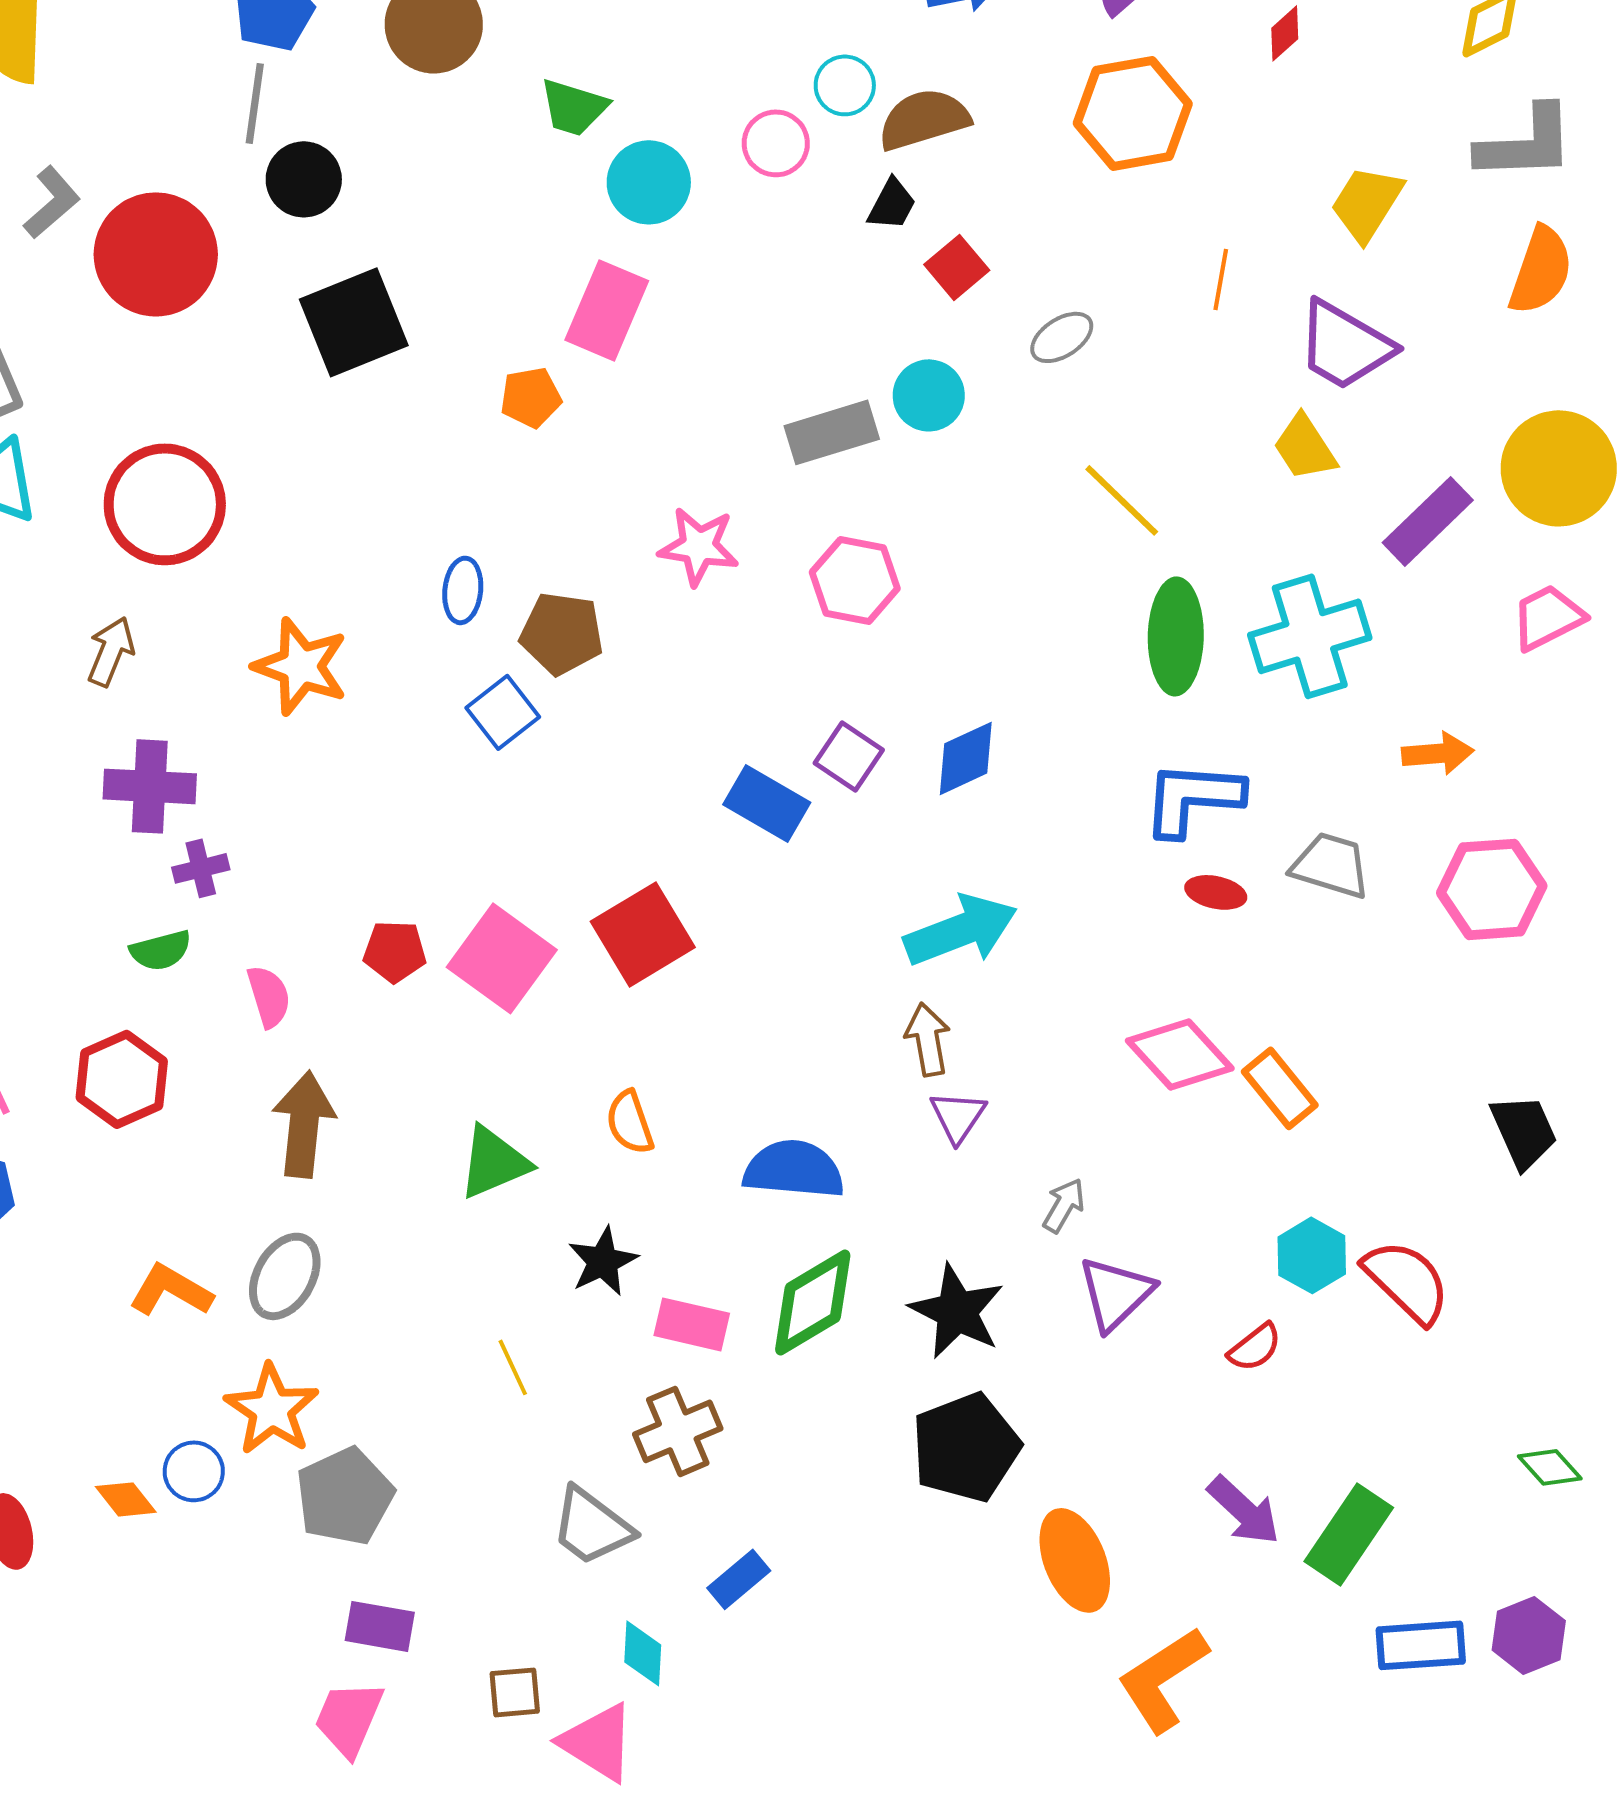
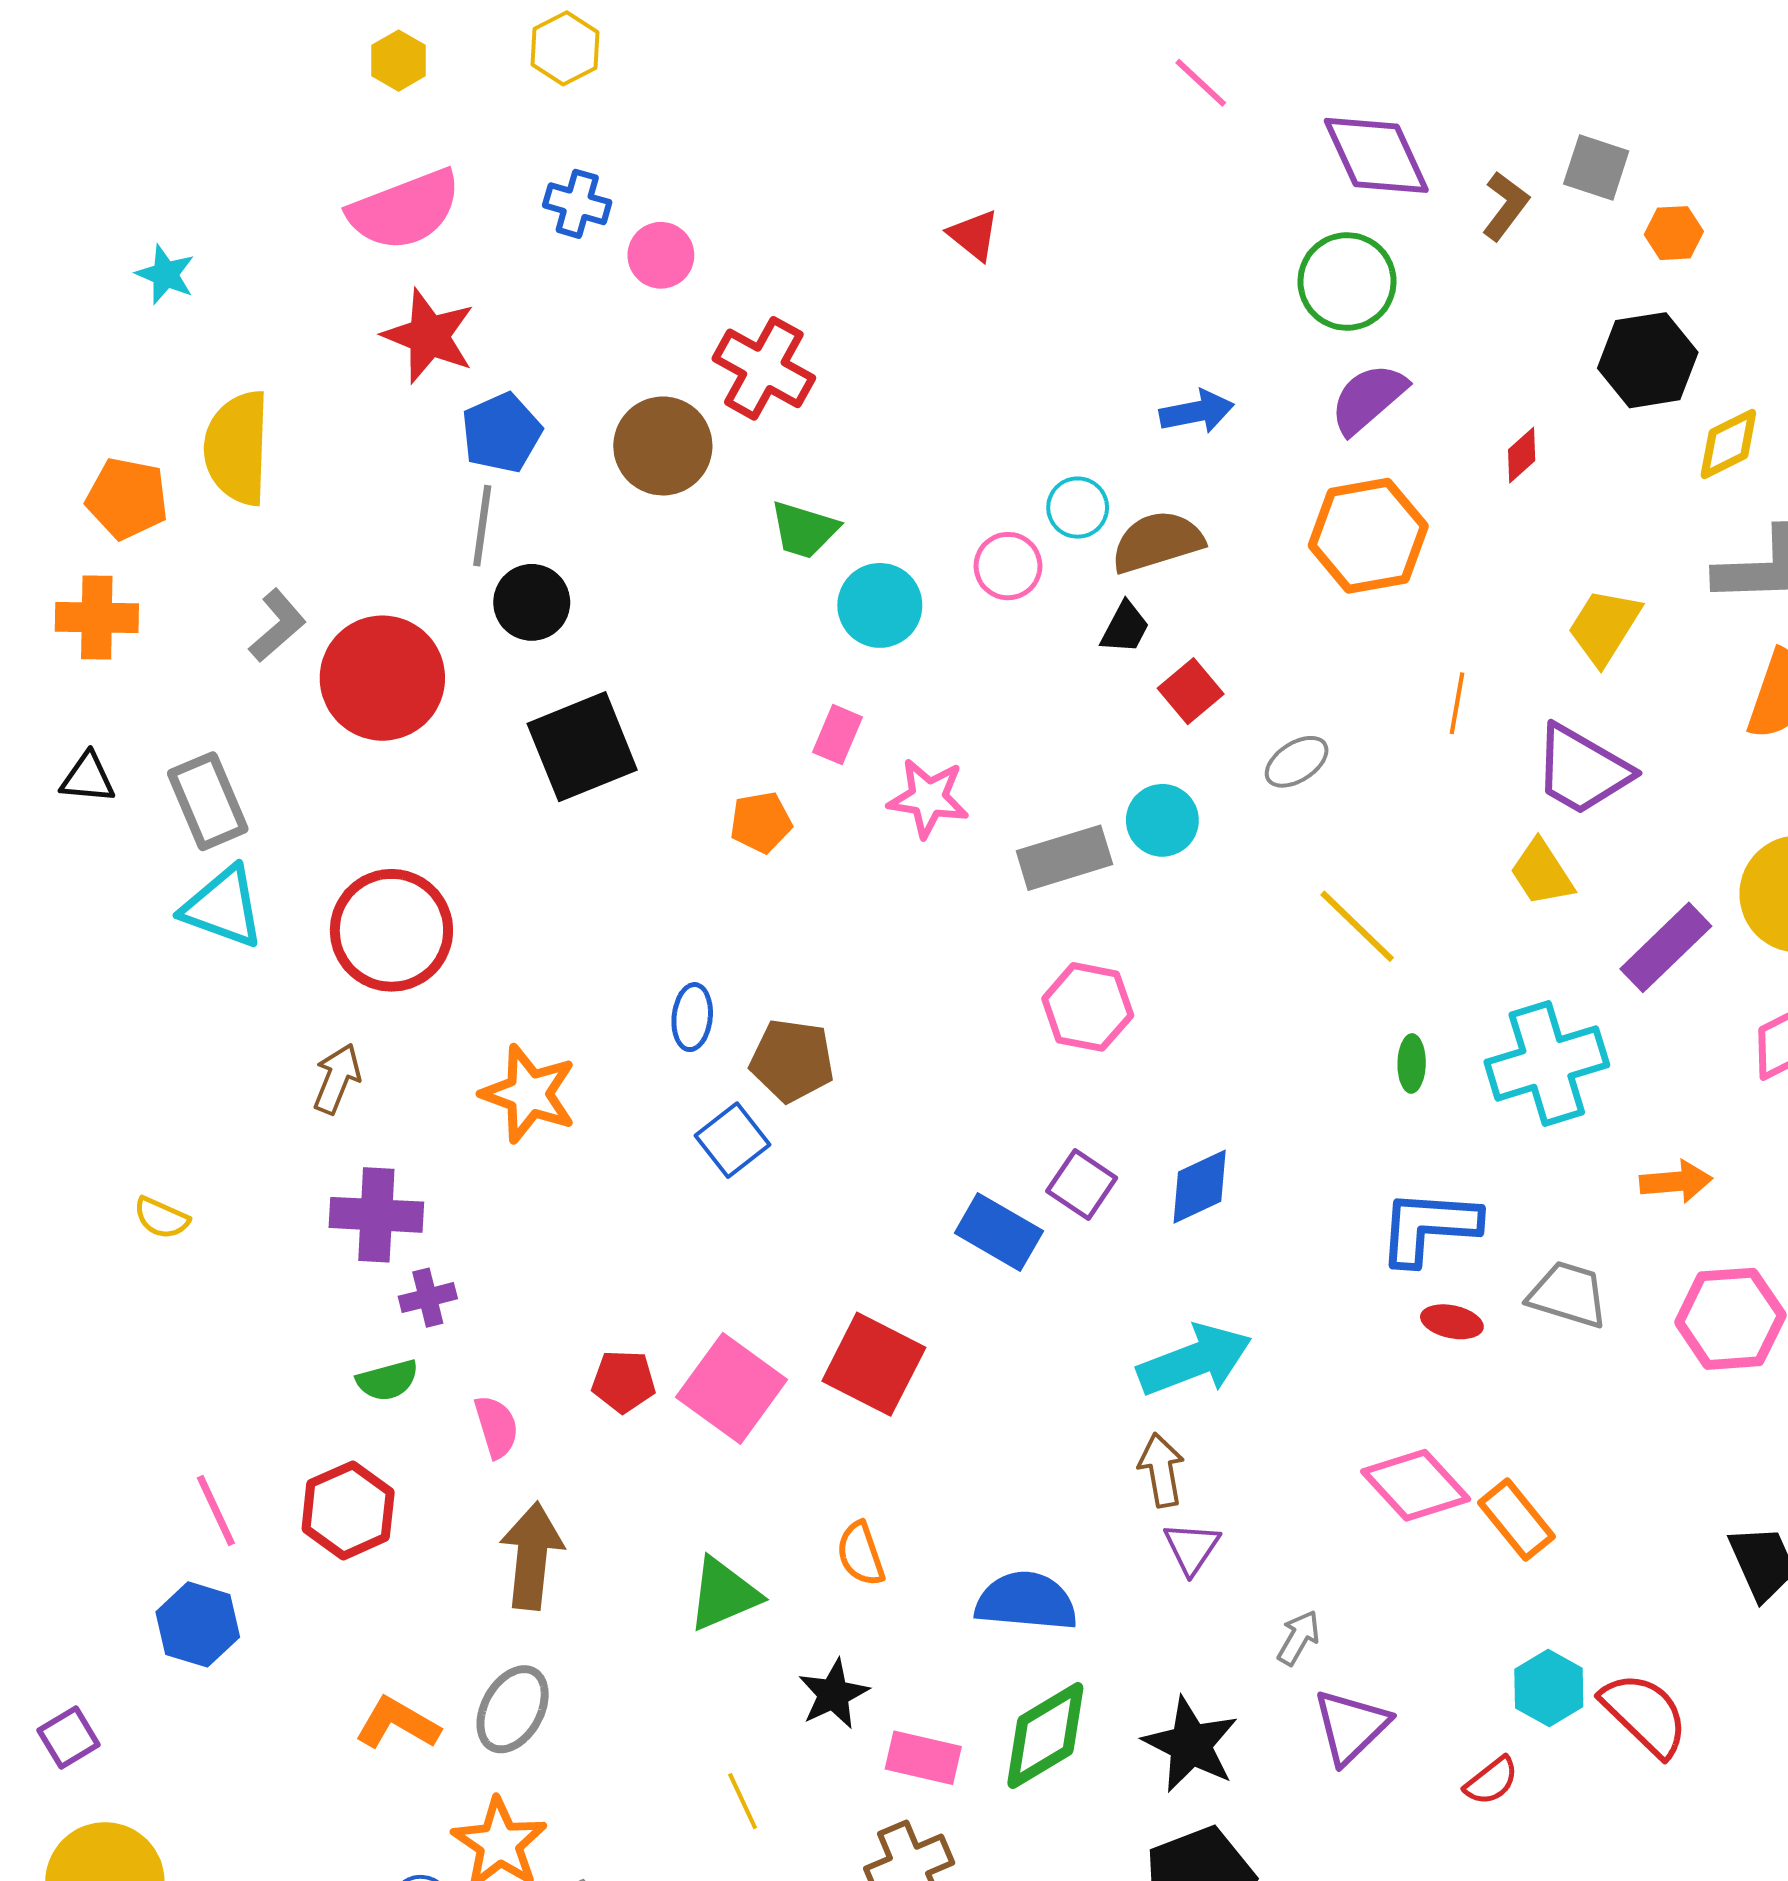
pink rectangle: (607, 310) -> (837, 735), size x0.6
pink star: (699, 546) -> (928, 798), moved
green ellipse: (1176, 636) -> (1412, 1063), size x0.5
red square: (643, 934) -> (874, 1364), turned -32

